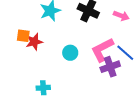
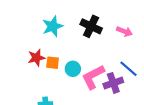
orange square: (23, 36) -> (53, 63), moved
pink L-shape: (102, 50) -> (93, 77), moved

